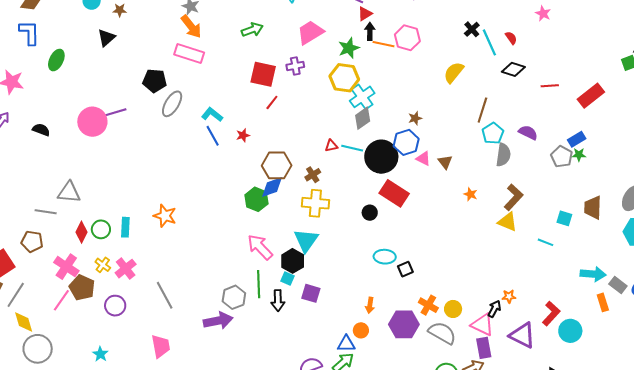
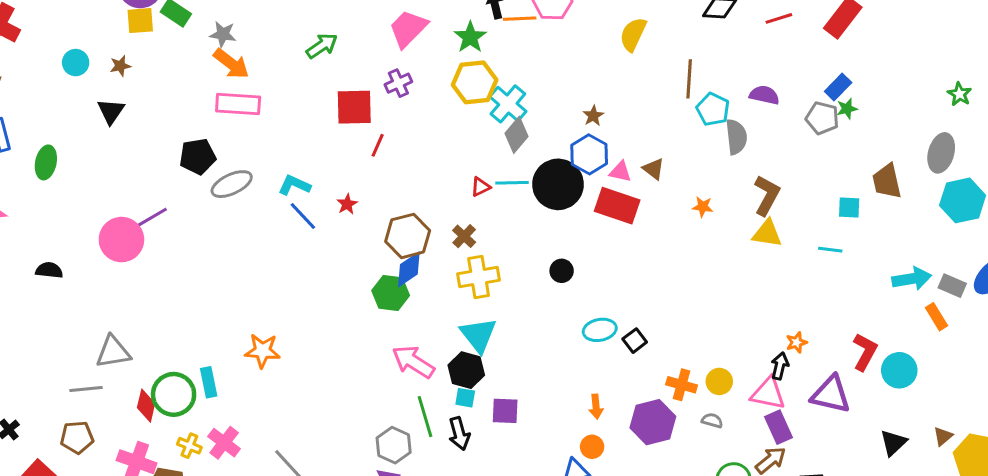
gray ellipse: (172, 104) -> (232, 184), turned 48
red rectangle: (394, 193) -> (617, 206), moved
green circle: (101, 229) -> (174, 394), size x1.5
gray semicircle: (442, 333) -> (712, 420), size x0.5

